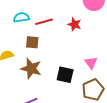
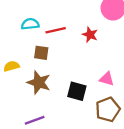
pink triangle: (91, 63) -> (107, 79), turned -40

